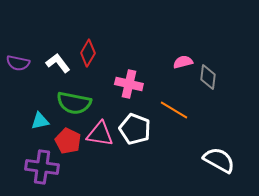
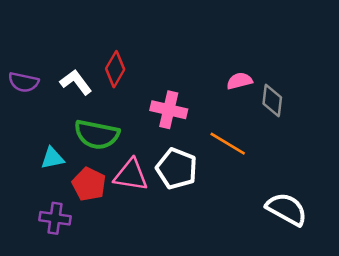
purple cross: (42, 167) -> (55, 218), size x0.7

